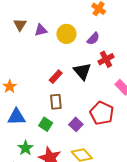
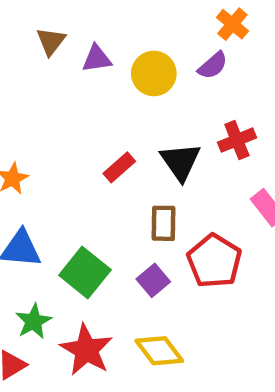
purple semicircle: (93, 39) -> (213, 65), moved
brown rectangle: (56, 102) -> (164, 223), moved
green square: (46, 124) -> (85, 273), size x1.5

